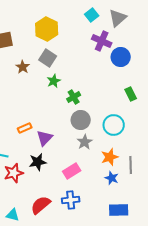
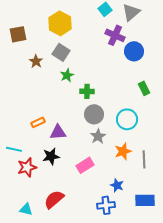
green cross: (74, 97) -> (87, 91), turned 32
purple triangle: (45, 138) -> (58, 132), turned 42
blue star: (112, 178) -> (117, 185), moved
blue cross: (71, 200) -> (106, 205), moved
blue rectangle: (119, 210) -> (145, 200), moved

